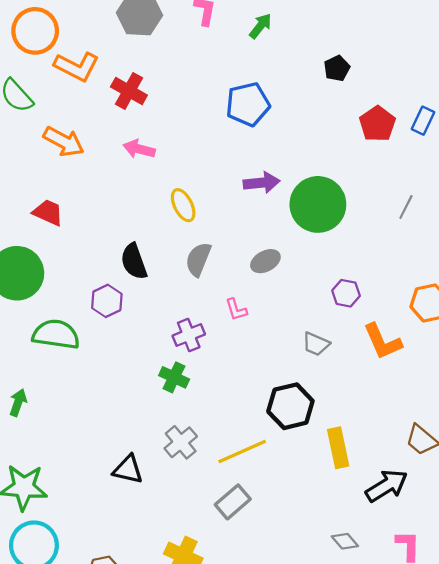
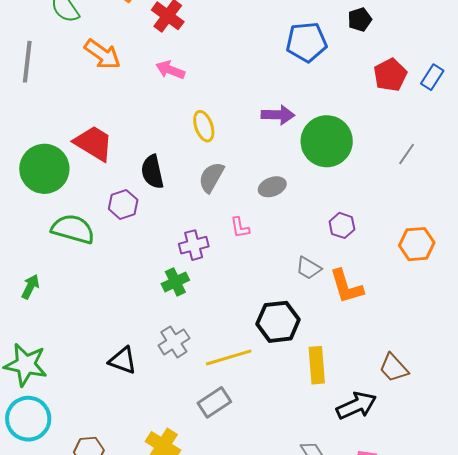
blue pentagon: (248, 104) -> (307, 42), moved
red trapezoid: (48, 213) -> (94, 143), moved, size x1.4
orange L-shape: (383, 341) -> (346, 286), moved
green cross: (174, 377) -> (175, 282), turned 32

